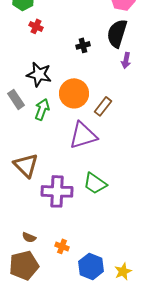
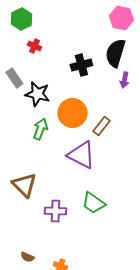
black cross: (83, 45) -> (81, 65), size x1.5
gray rectangle: (16, 99) -> (14, 78), moved
purple triangle: (83, 135) -> (81, 155), turned 44
purple cross: (57, 191) -> (55, 211), size x0.7

